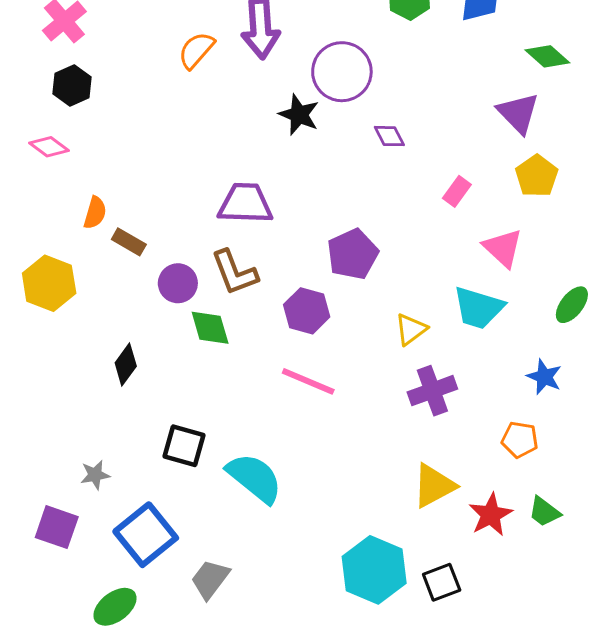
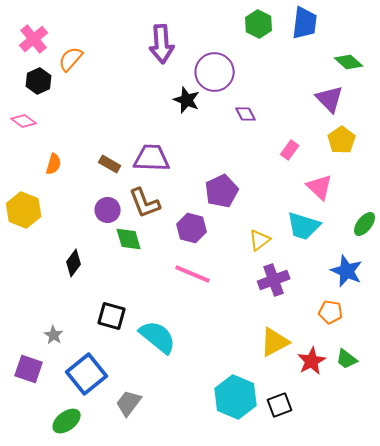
orange semicircle: (196, 50) -> (71, 59), moved
brown rectangle: (129, 242) -> (110, 164), moved
blue star: (544, 377) -> (347, 271), size x1.4
gray star: (95, 475) -> (54, 335), turned -30

